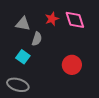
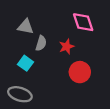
red star: (52, 19) -> (67, 47), moved

